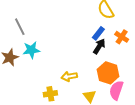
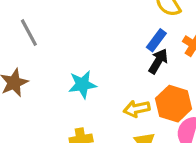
cyan star: (31, 50) -> (82, 84), moved
yellow arrow: (69, 76) -> (137, 109), moved

